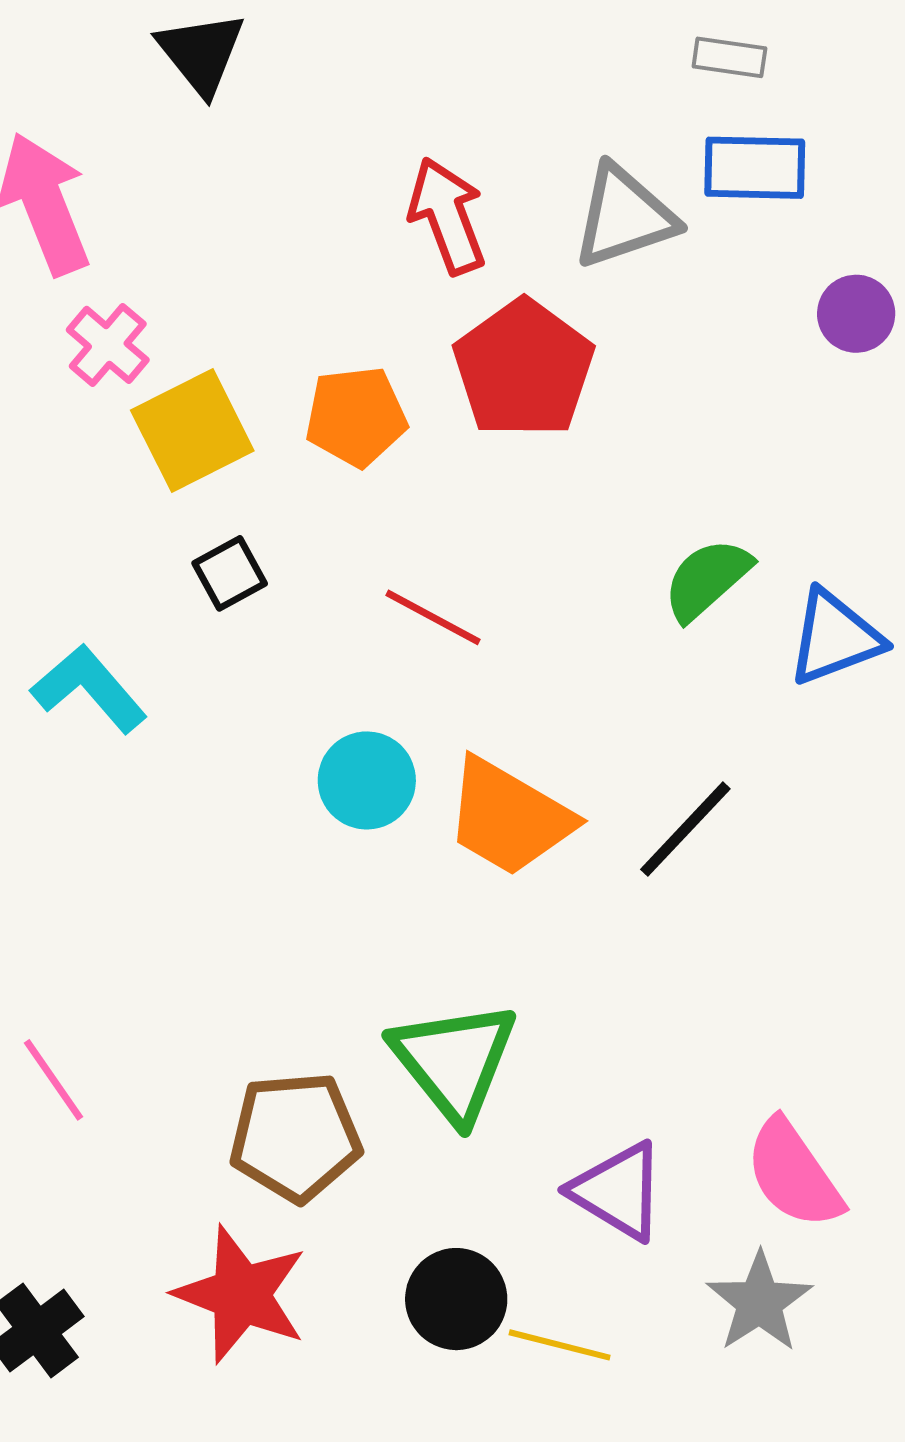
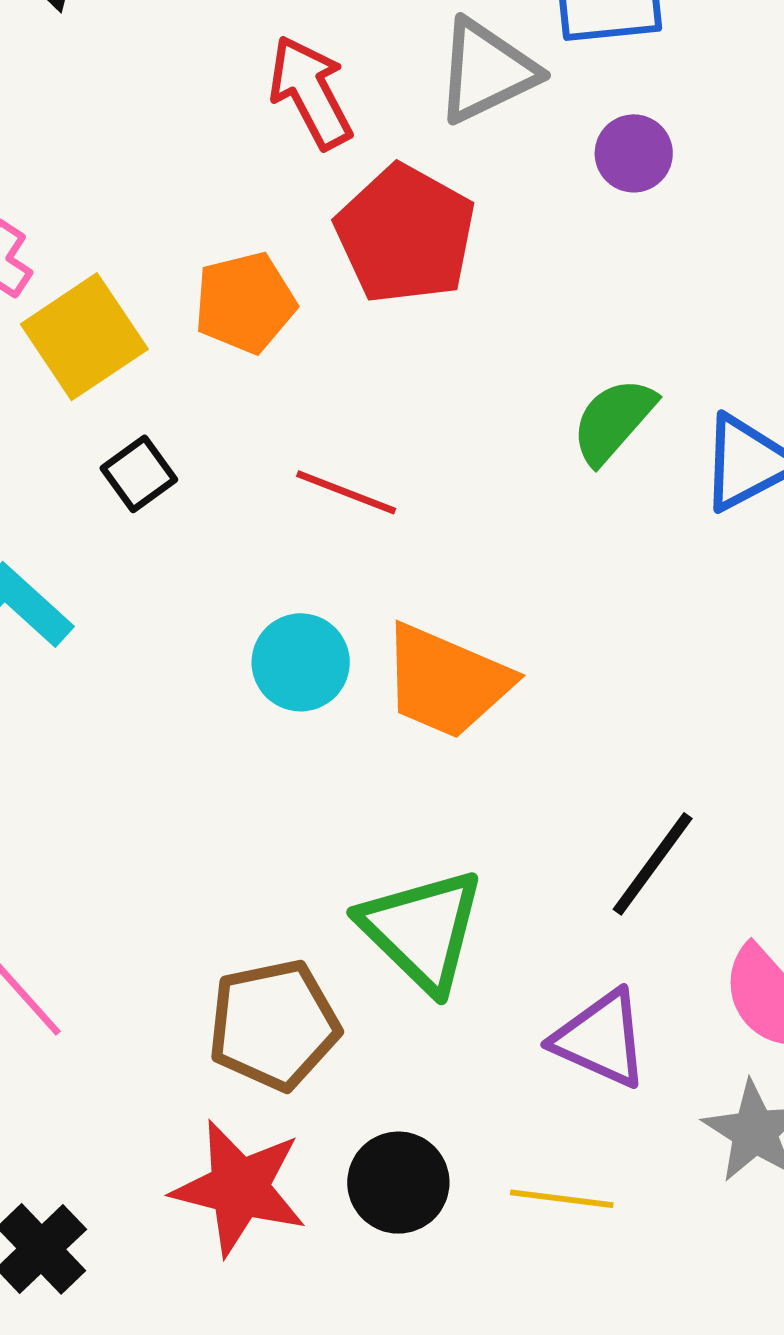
purple circle: (856, 314) -> (634, 153), moved
black line: (685, 829) -> (653, 864), moved
black circle: (456, 1299) -> (398, 1183), moved

